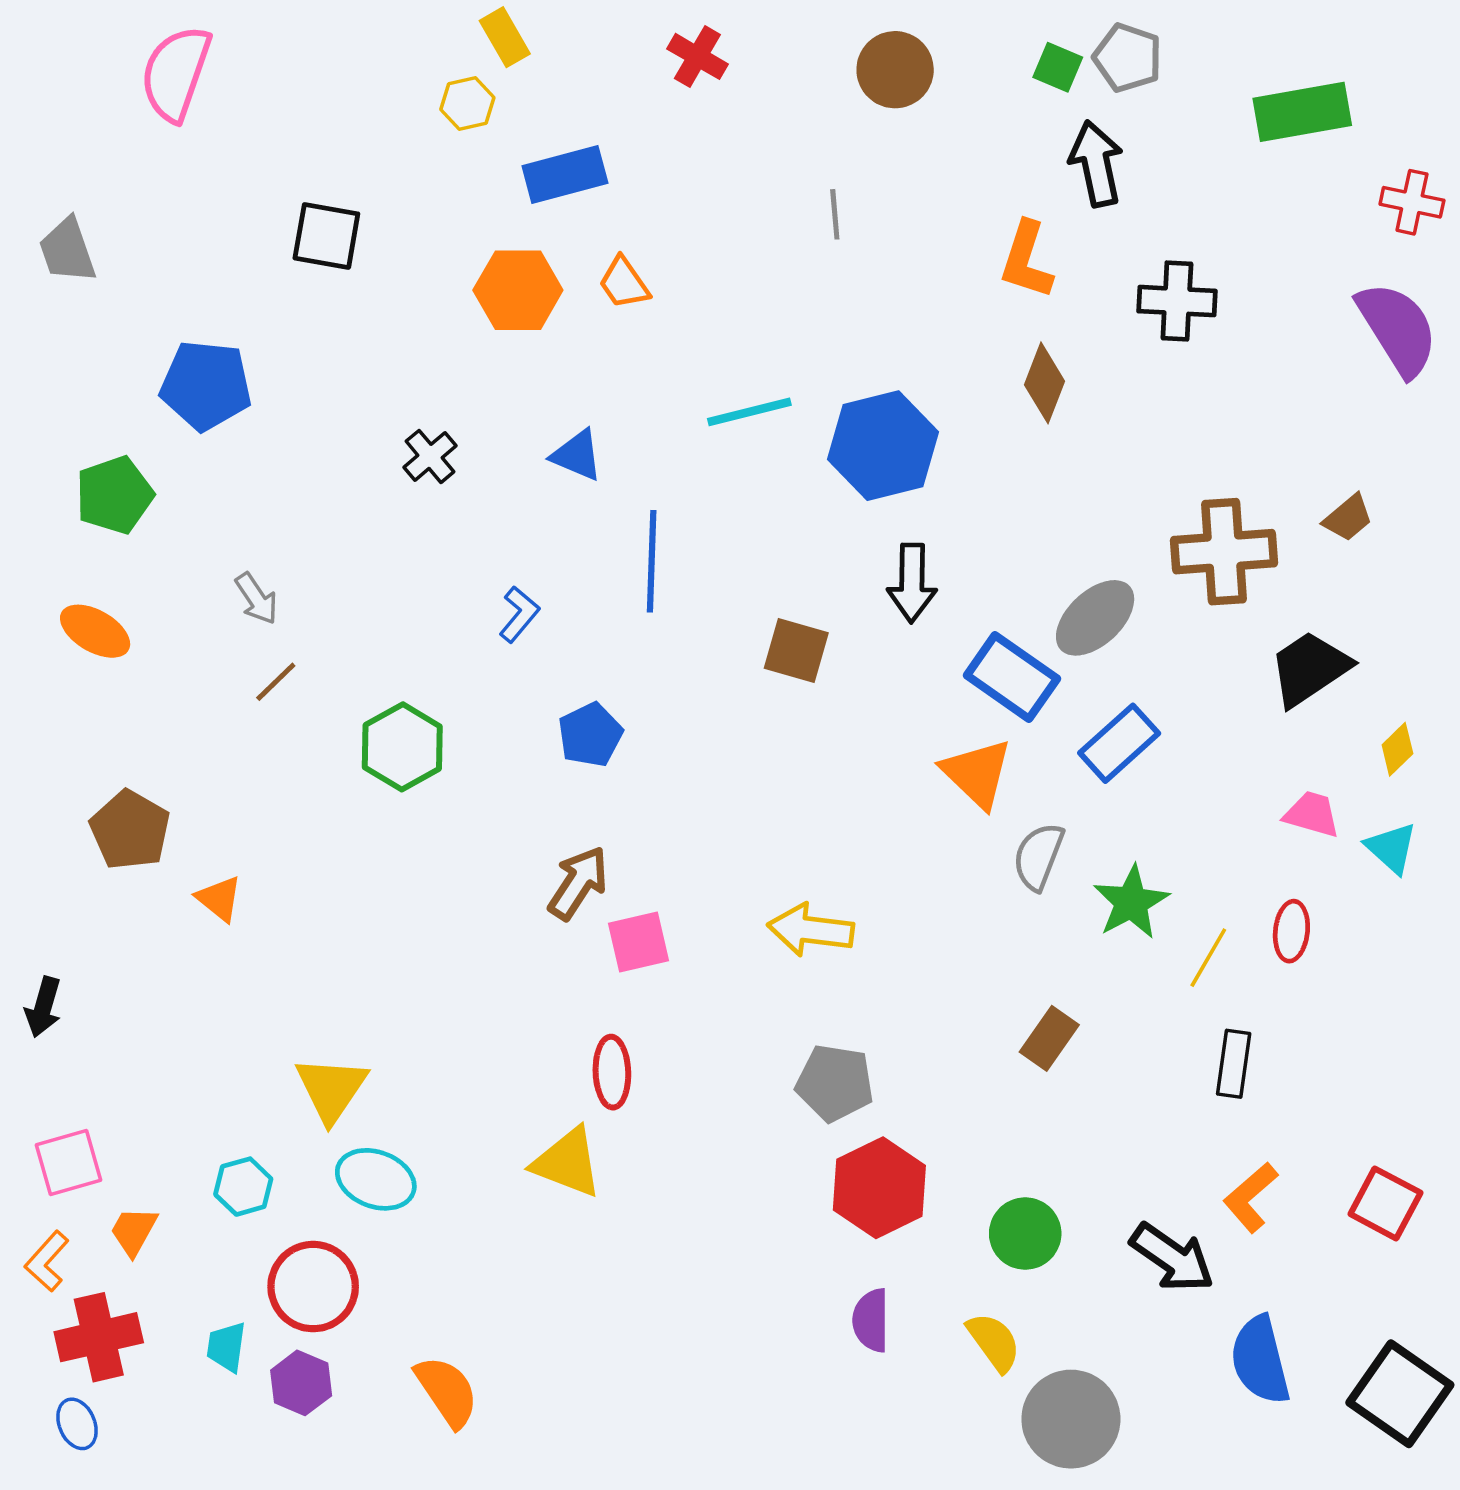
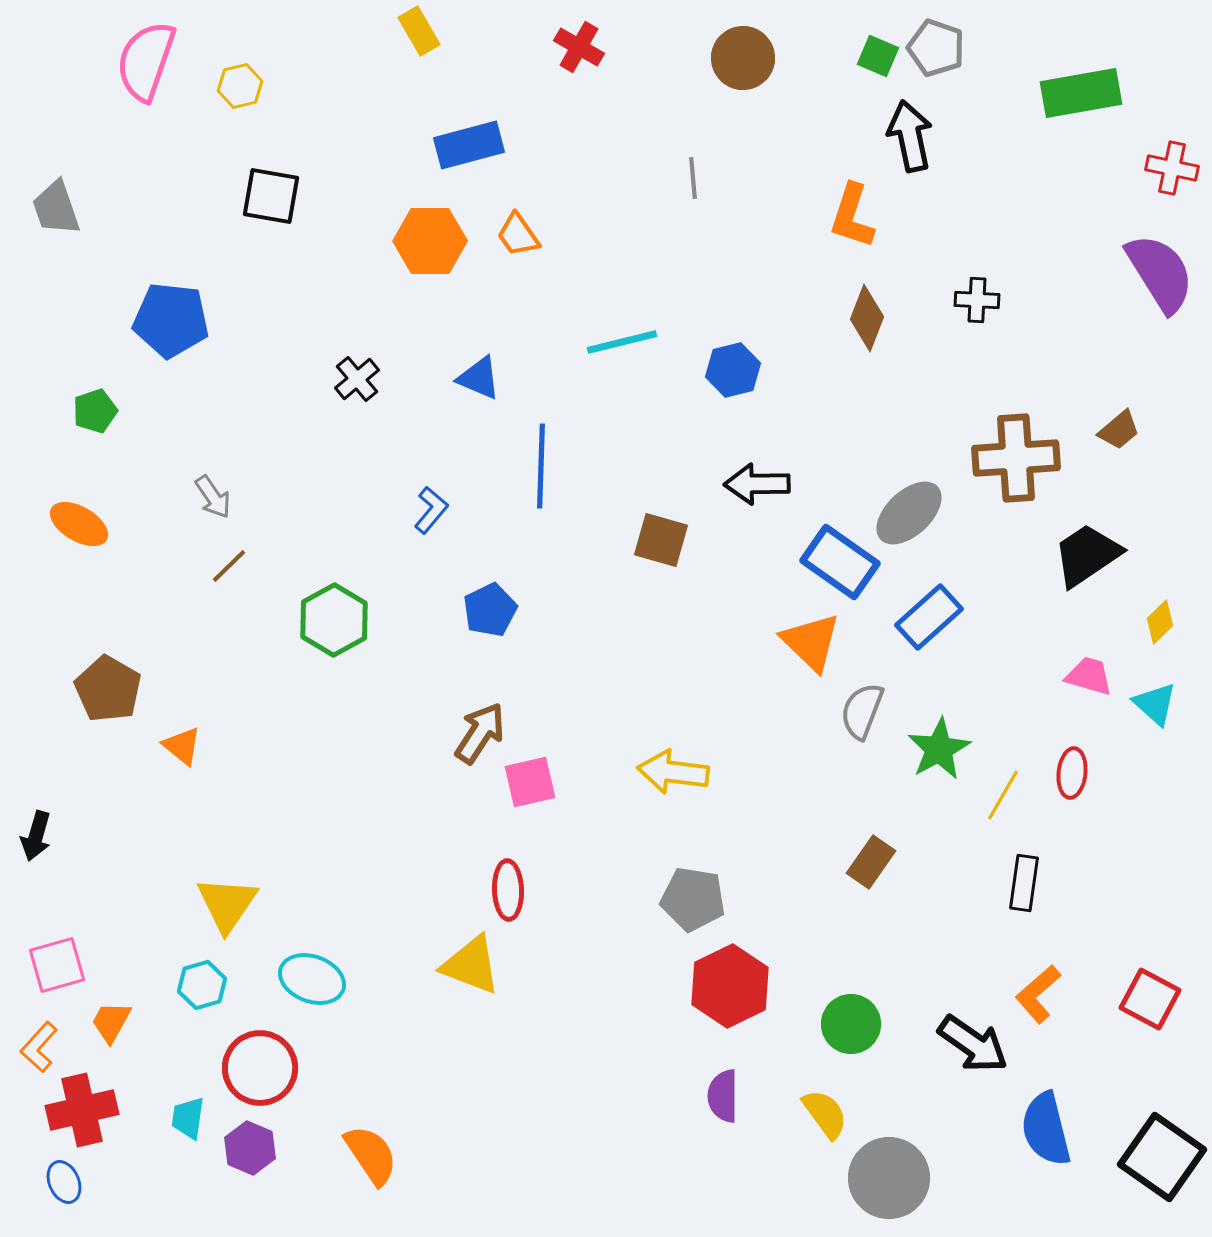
yellow hexagon: (467, 103) -> (240, 86), moved
black cross: (1177, 301) -> (977, 300), moved, size x0.7
blue hexagon: (883, 446) -> (733, 370), size x0.6
green pentagon: (114, 495) -> (95, 411), size x0.7
black arrow: (912, 583) -> (757, 484), turned 88
yellow triangle: (331, 1089) -> (227, 904), moved

